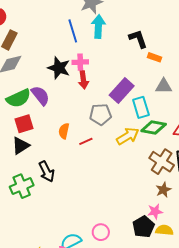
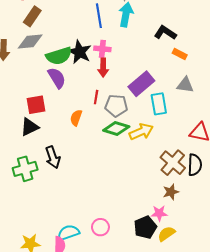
black L-shape: (138, 39) -> (165, 33), turned -45
green semicircle: (19, 98) -> (59, 56), moved
green diamond: (154, 127) -> (116, 129), moved
red line: (86, 141) -> (96, 97), moved, turned -64
yellow semicircle: (164, 230) -> (166, 234), turned -48

